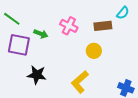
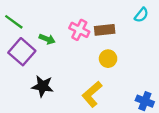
brown rectangle: (103, 26) -> (105, 30), moved
purple square: (19, 45) -> (22, 52), turned 30

